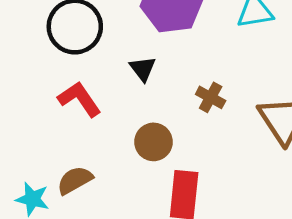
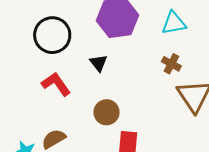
brown cross: (211, 97) -> (171, 64), moved

